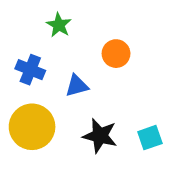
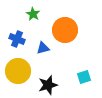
orange circle: (116, 54) -> (65, 30), size x1.6
black star: (100, 136) -> (48, 85), moved, turned -30

